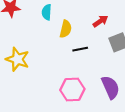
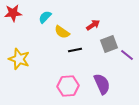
cyan semicircle: (47, 12) -> (45, 17), turned 40
yellow semicircle: (66, 29) -> (62, 32), turned 112

